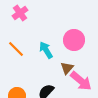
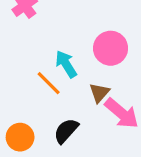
orange line: (16, 49) -> (49, 83), moved

